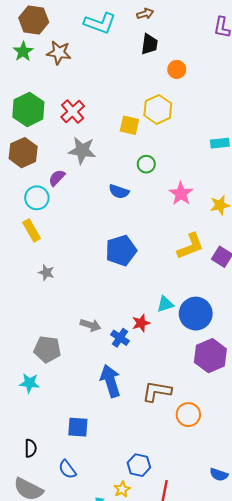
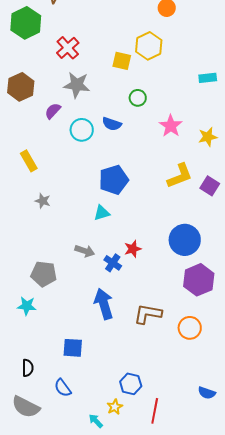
green hexagon: (28, 109) -> (26, 23), moved
cyan circle: (37, 198) -> (82, 130), moved
cyan triangle: (165, 304) -> (102, 213), moved
orange circle: (188, 415) -> (190, 328), moved

